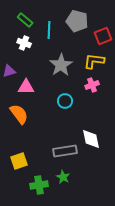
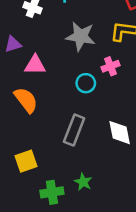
gray star: (61, 65) -> (81, 36), turned -30
pink cross: (92, 85) -> (110, 66), moved
gray rectangle: (65, 151) -> (74, 130), moved, turned -60

